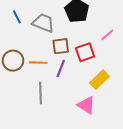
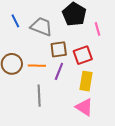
pink line: (107, 35) -> (97, 29), moved, turned -64
yellow rectangle: (99, 80) -> (86, 81), moved, turned -36

